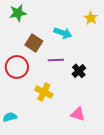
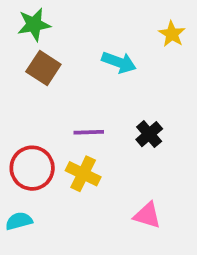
brown square: (34, 43) -> (43, 68), moved
purple line: (56, 60) -> (89, 132), moved
red circle: (17, 67) -> (32, 168), moved

